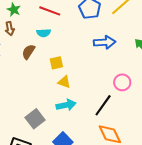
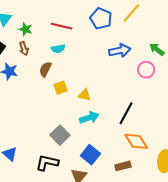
yellow square: (56, 63) -> (61, 88), moved
pink circle: (122, 82) -> (146, 70), moved

